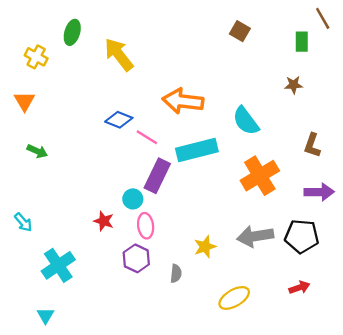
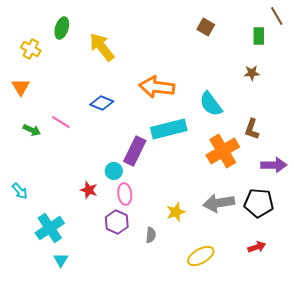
pink line: (147, 137) -> (61, 122), moved
brown L-shape: (312, 145) -> (252, 129), moved
cyan triangle: (45, 315) -> (61, 260), moved

